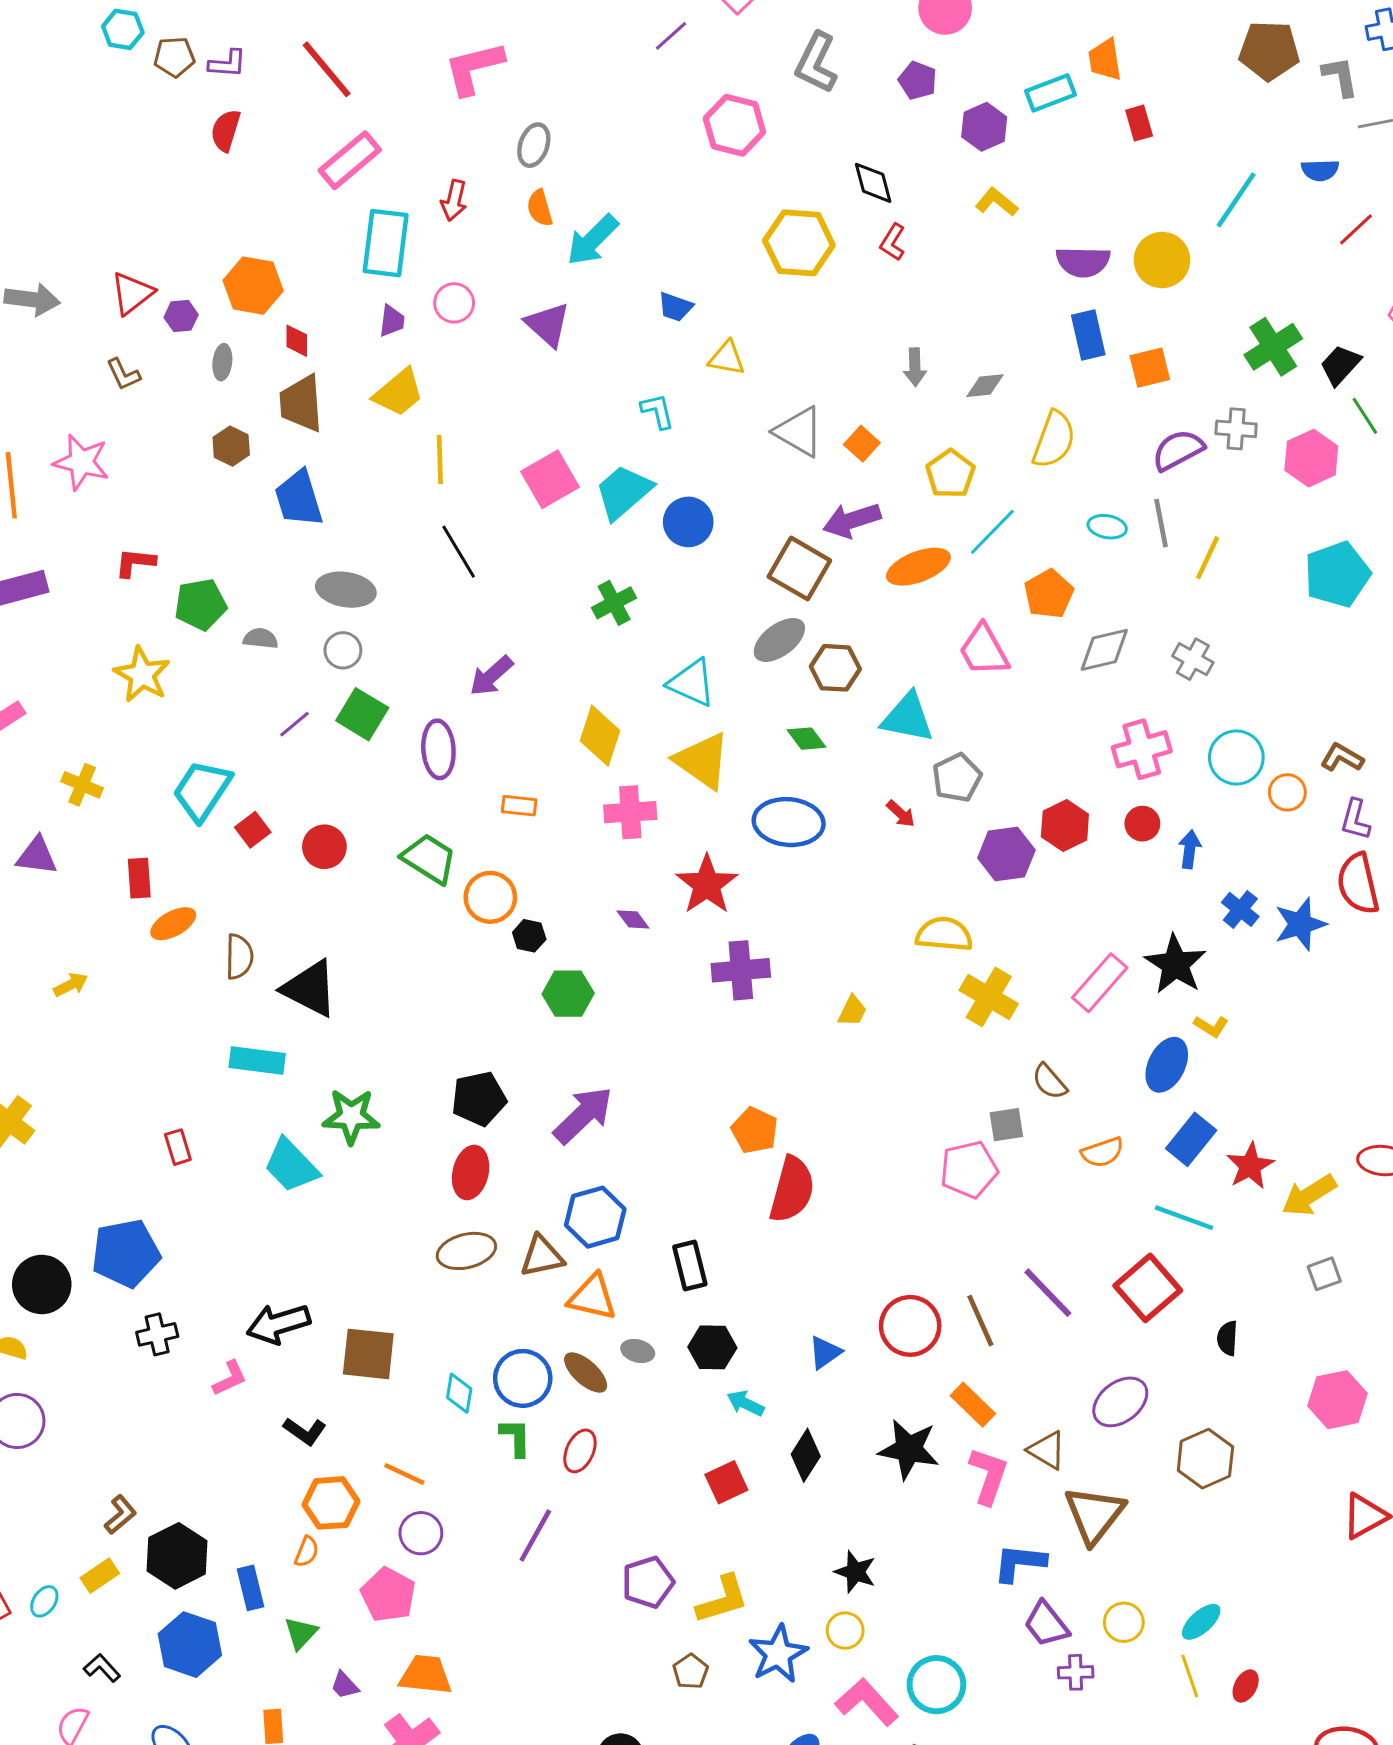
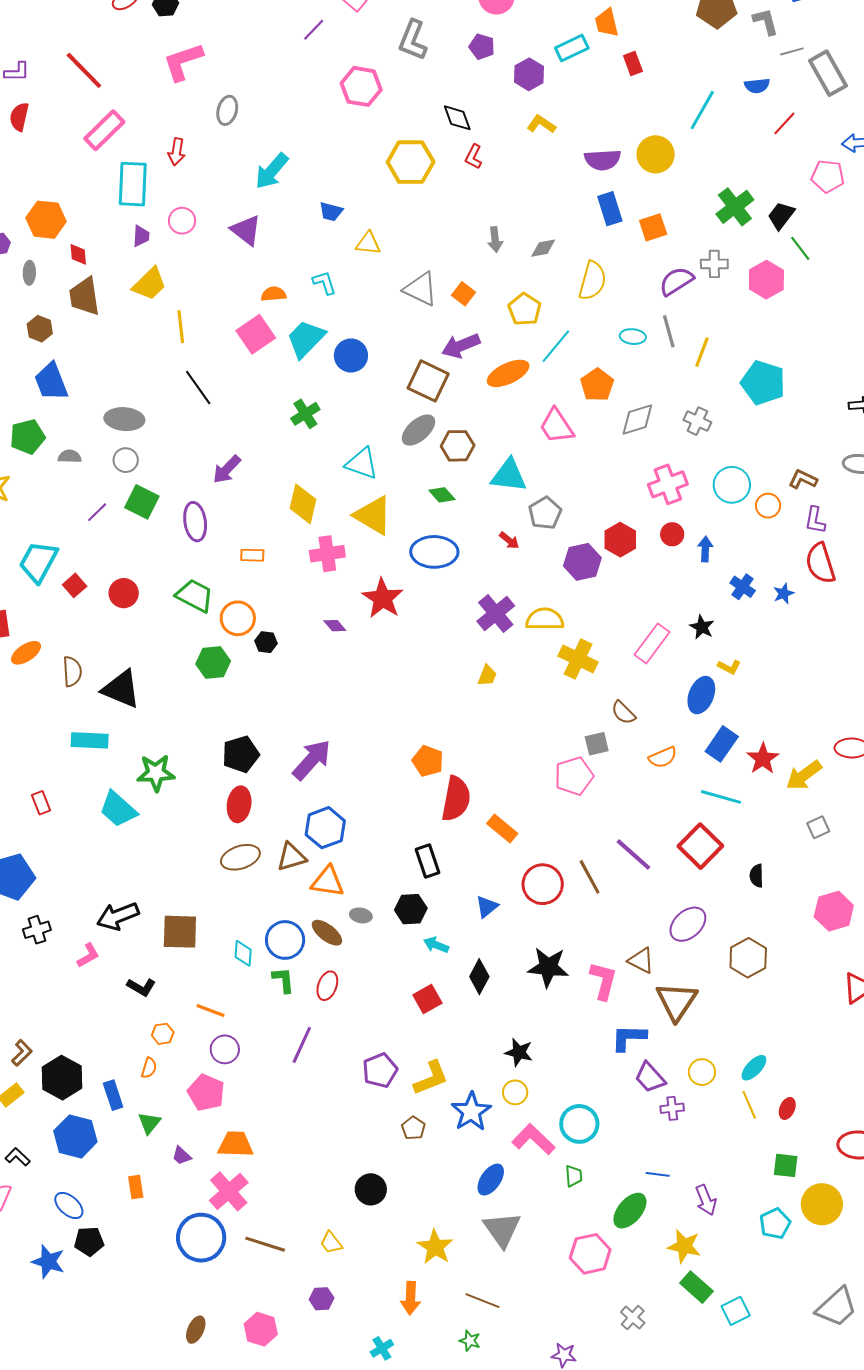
orange semicircle: (540, 208) -> (274, 294), moved, turned 105
blue trapezoid: (299, 498) -> (51, 382), moved
cyan pentagon: (1337, 574) -> (763, 383), moved, turned -30
blue star: (1300, 924) -> (784, 593), size x0.6
black star: (1175, 964) -> (702, 627), size x0.6
purple cross: (741, 970) -> (496, 614), moved, turned -30
green hexagon: (568, 994) -> (213, 662), moved
black rectangle: (690, 1266) -> (427, 861), moved
orange rectangle: (973, 1405) -> (502, 828), moved
orange hexagon: (331, 1503) -> (163, 1034), size x0.6

